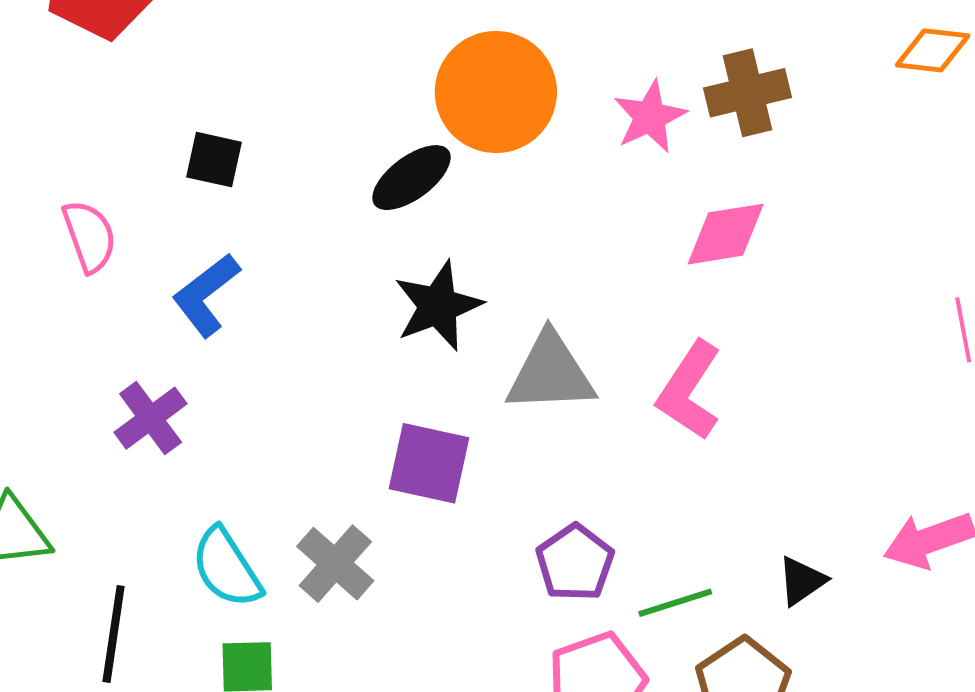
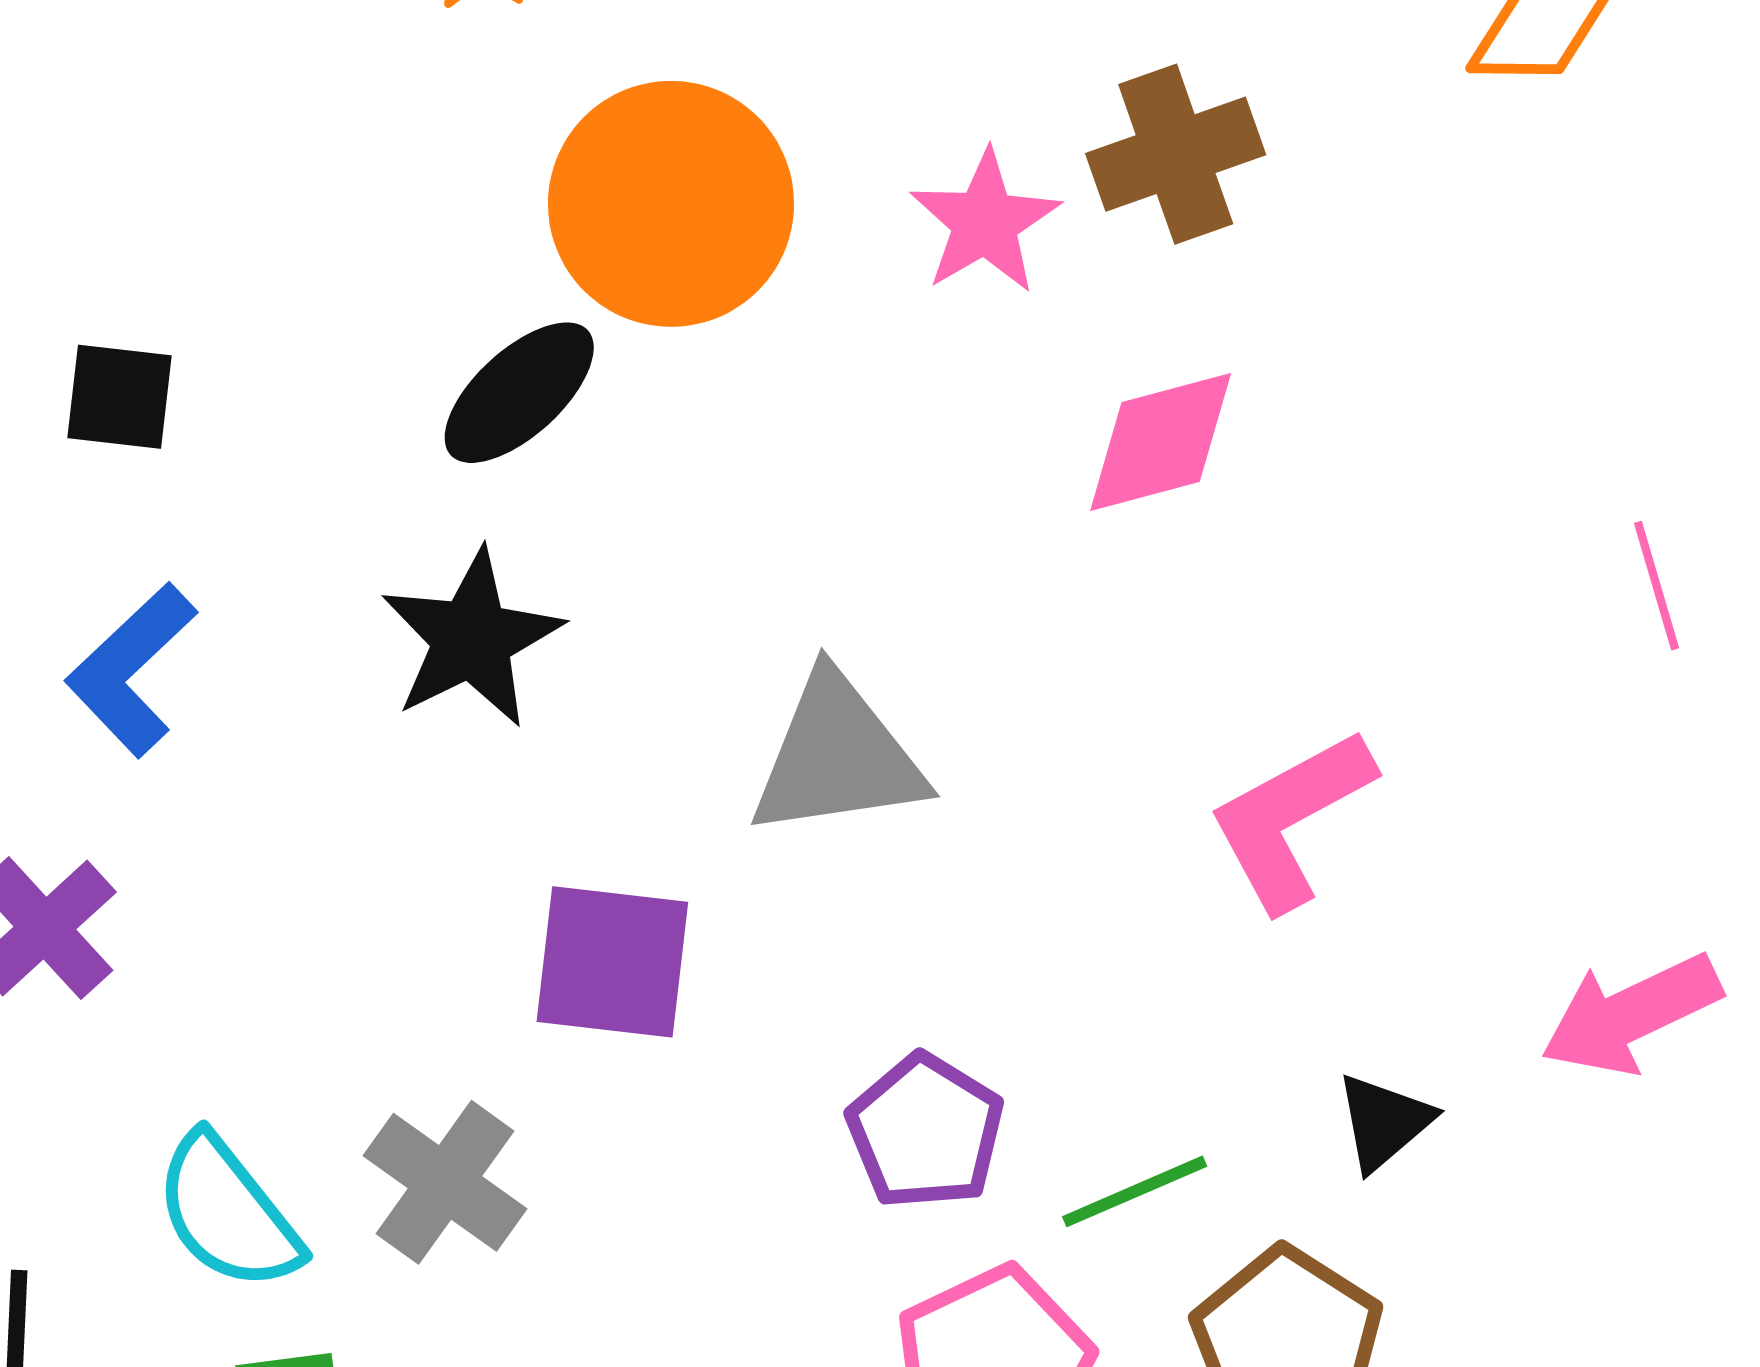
black star: (438, 306) -> (472, 639), moved
pink L-shape: (689, 390) -> (1291, 819), moved, turned 34

